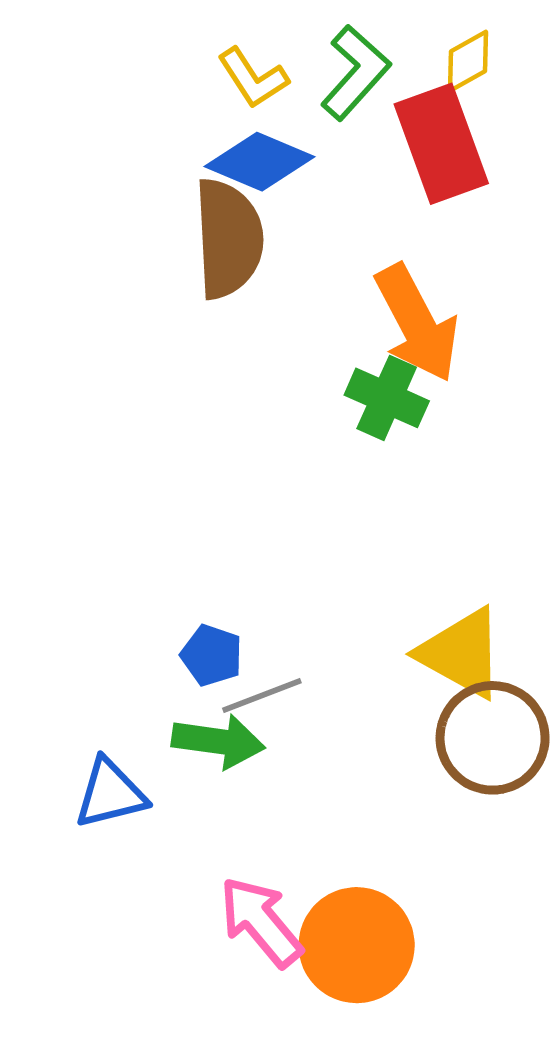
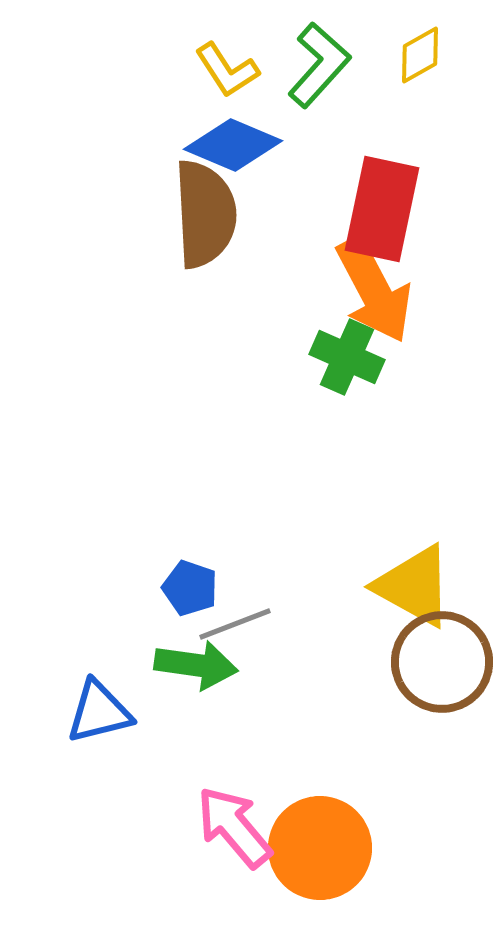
red rectangle: (441, 144) -> (382, 209), moved, turned 32

